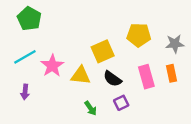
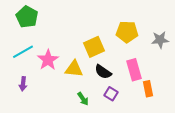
orange rectangle: (172, 73) -> (148, 89), moved
purple square: (121, 103) -> (111, 94), turned -32

